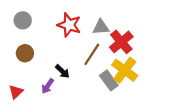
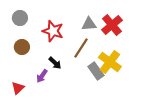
red star: (69, 25) -> (53, 31), moved
red cross: (121, 42) -> (112, 25), moved
red triangle: (16, 92) -> (18, 88), moved

